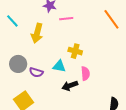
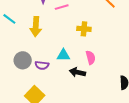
yellow cross: (75, 51) -> (84, 29), moved
black arrow: (70, 86) -> (77, 72), turned 42

